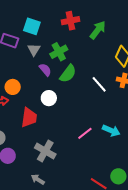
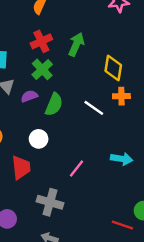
green cross: (59, 52) -> (42, 69), moved
purple semicircle: (45, 70) -> (29, 96), moved, turned -56
pink line: (85, 133) -> (76, 168), moved

